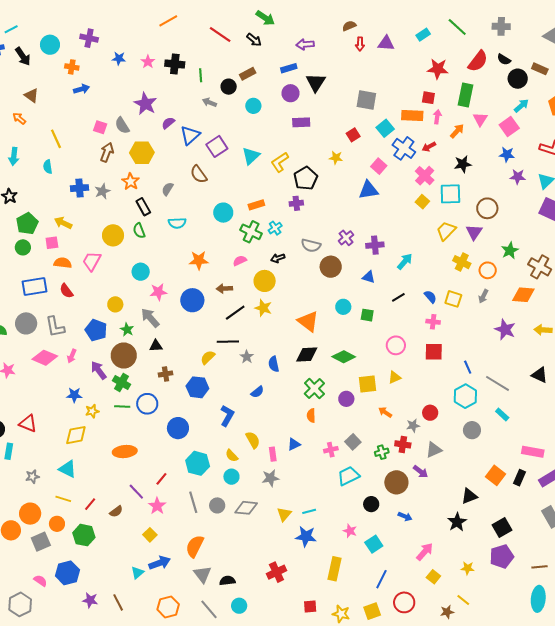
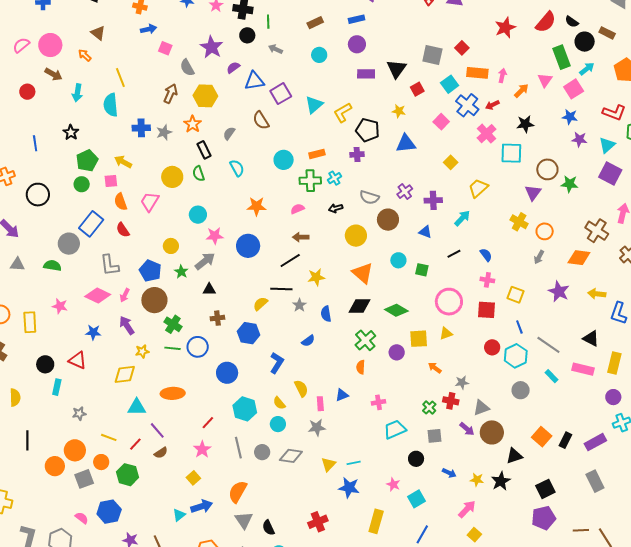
red star: (438, 69) -> (505, 28), turned -30
black triangle: (316, 82) -> (396, 69), moved
black circle: (229, 87) -> (247, 35), moved
green rectangle: (465, 95) -> (562, 57), moved, turned -35
red square: (428, 98) -> (462, 48), moved, turned 32
pink square: (100, 127) -> (165, 48), moved
blue triangle: (190, 135) -> (254, 81), turned 30
cyan semicircle: (48, 167) -> (111, 105), size x1.6
black pentagon: (306, 178) -> (368, 130), turned -30
blue triangle: (368, 190) -> (406, 144), moved
yellow square: (422, 202) -> (451, 162), moved
cyan semicircle: (177, 223) -> (237, 168), turned -120
yellow trapezoid: (446, 231) -> (478, 188), moved
green cross: (251, 232) -> (310, 181), turned -30
green star: (510, 251) -> (570, 184), moved, turned 30
orange semicircle: (63, 263) -> (121, 202), turned -120
yellow circle: (265, 281) -> (356, 236), moved
blue rectangle: (34, 287) -> (91, 224), turned -45
brown arrow: (224, 289) -> (301, 237), moved
yellow square: (453, 299) -> (516, 295), moved
yellow star: (263, 308) -> (316, 277), moved, turned -30
gray arrow: (150, 318) -> (205, 261), turned 90
gray circle: (26, 323) -> (69, 244), moved
pink circle: (396, 345) -> (449, 302), size x1.4
brown circle: (124, 356) -> (154, 300), moved
purple arrow: (99, 370) -> (127, 325), moved
blue star: (74, 395) -> (93, 332), moved
red circle: (430, 413) -> (492, 347), moved
gray square: (353, 442) -> (434, 436), moved, turned 35
green cross: (382, 452) -> (429, 408), turned -32
pink rectangle: (533, 452) -> (583, 369), moved
cyan triangle: (68, 469) -> (137, 407), moved, turned -30
brown circle: (396, 482) -> (492, 432), moved
purple line: (136, 492) -> (157, 430), moved
yellow star: (468, 568) -> (477, 480), moved
black semicircle: (227, 581) -> (268, 528), turned -112

